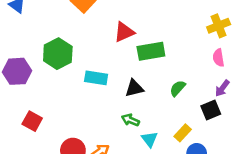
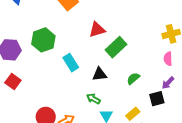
green rectangle: (151, 51) -> (116, 47), turned -40
cyan rectangle: (96, 78) -> (71, 63), turned 42
red square: (32, 121) -> (13, 81), moved

